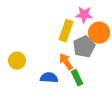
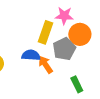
blue semicircle: (49, 78) -> (31, 55), moved
green rectangle: (77, 78) -> (77, 84), moved

